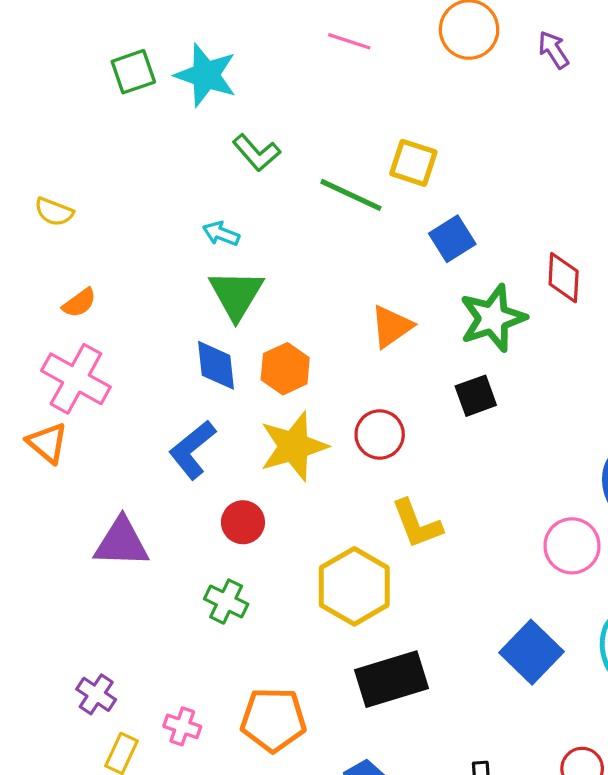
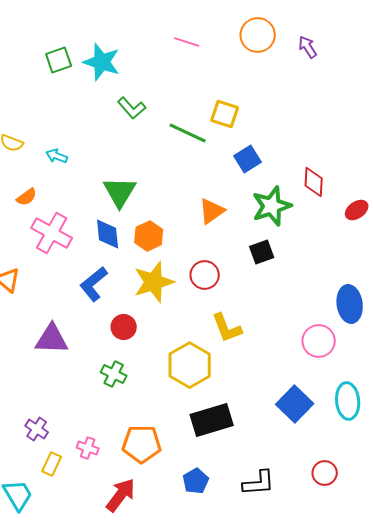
cyan arrow: (221, 234) -> (57, 156), moved
pink cross: (76, 379) -> (52, 233), moved

